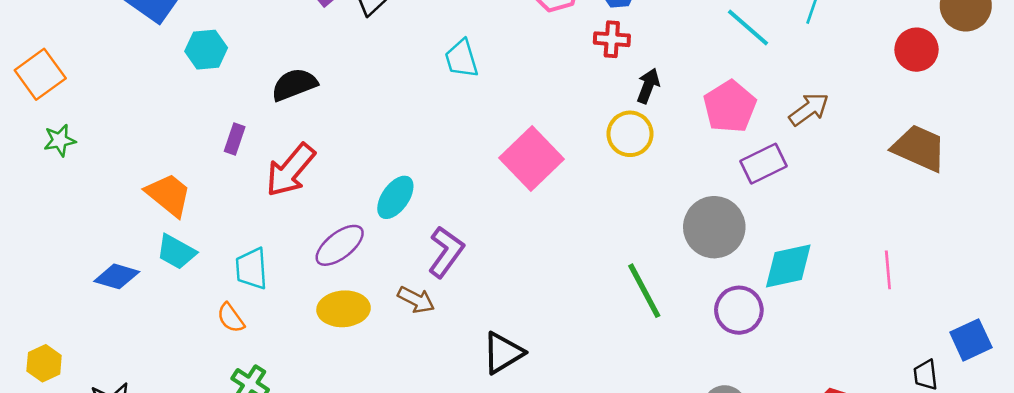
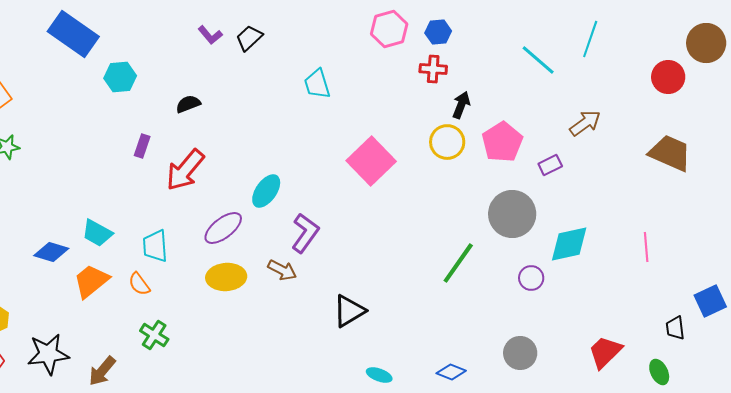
black semicircle: (294, 85) -> (188, 104), size x0.7
pink pentagon: (730, 107) -> (502, 142), moved
purple rectangle: (764, 164) -> (550, 165), size x0.7
orange trapezoid: (169, 195) -> (91, 281), moved, turned -78
green line: (644, 291) -> (458, 263), turned 63
purple circle: (739, 310) -> (531, 278), size x0.7

